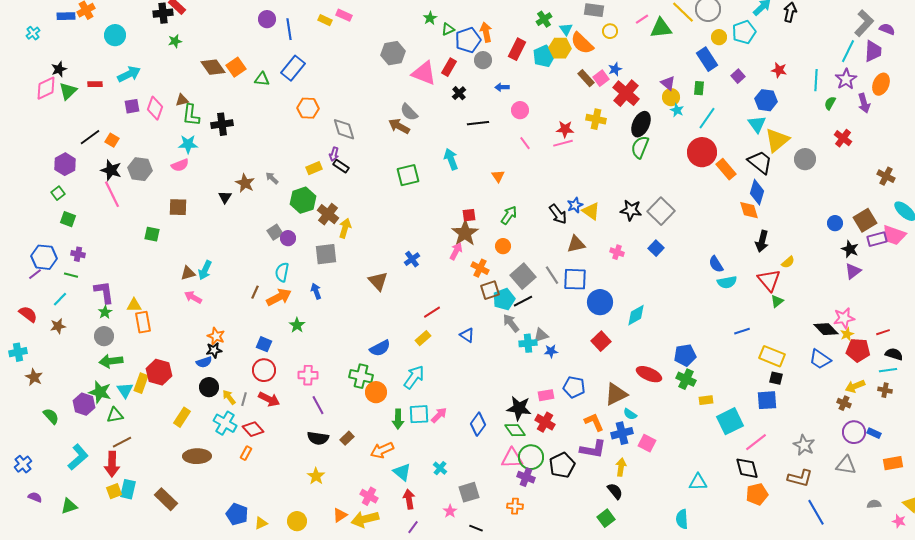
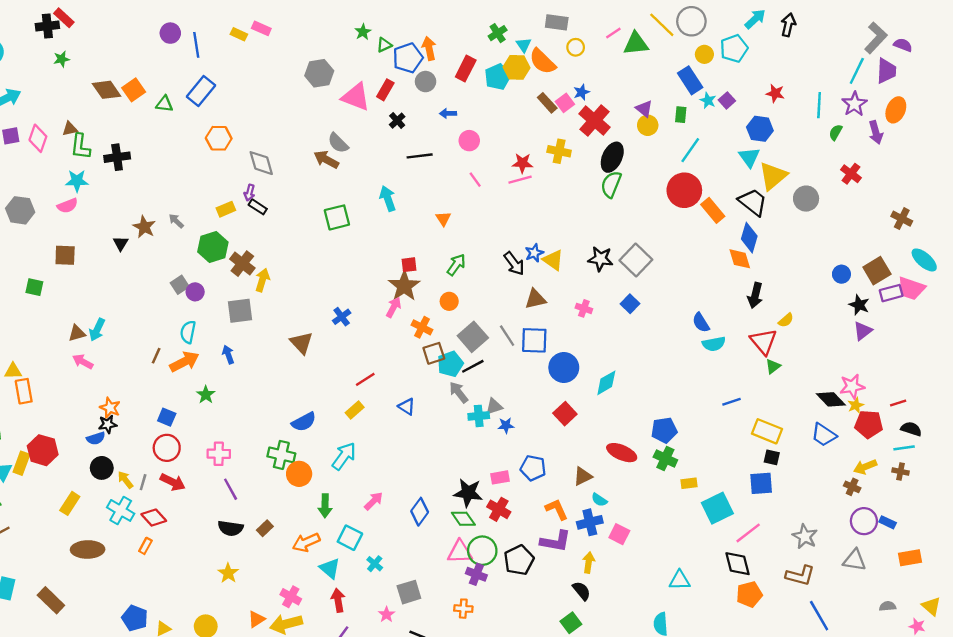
cyan star: (677, 110) -> (708, 100), moved
brown triangle: (616, 394) -> (583, 476), size x0.7
cyan square: (419, 414) -> (350, 538), moved, turned 30

